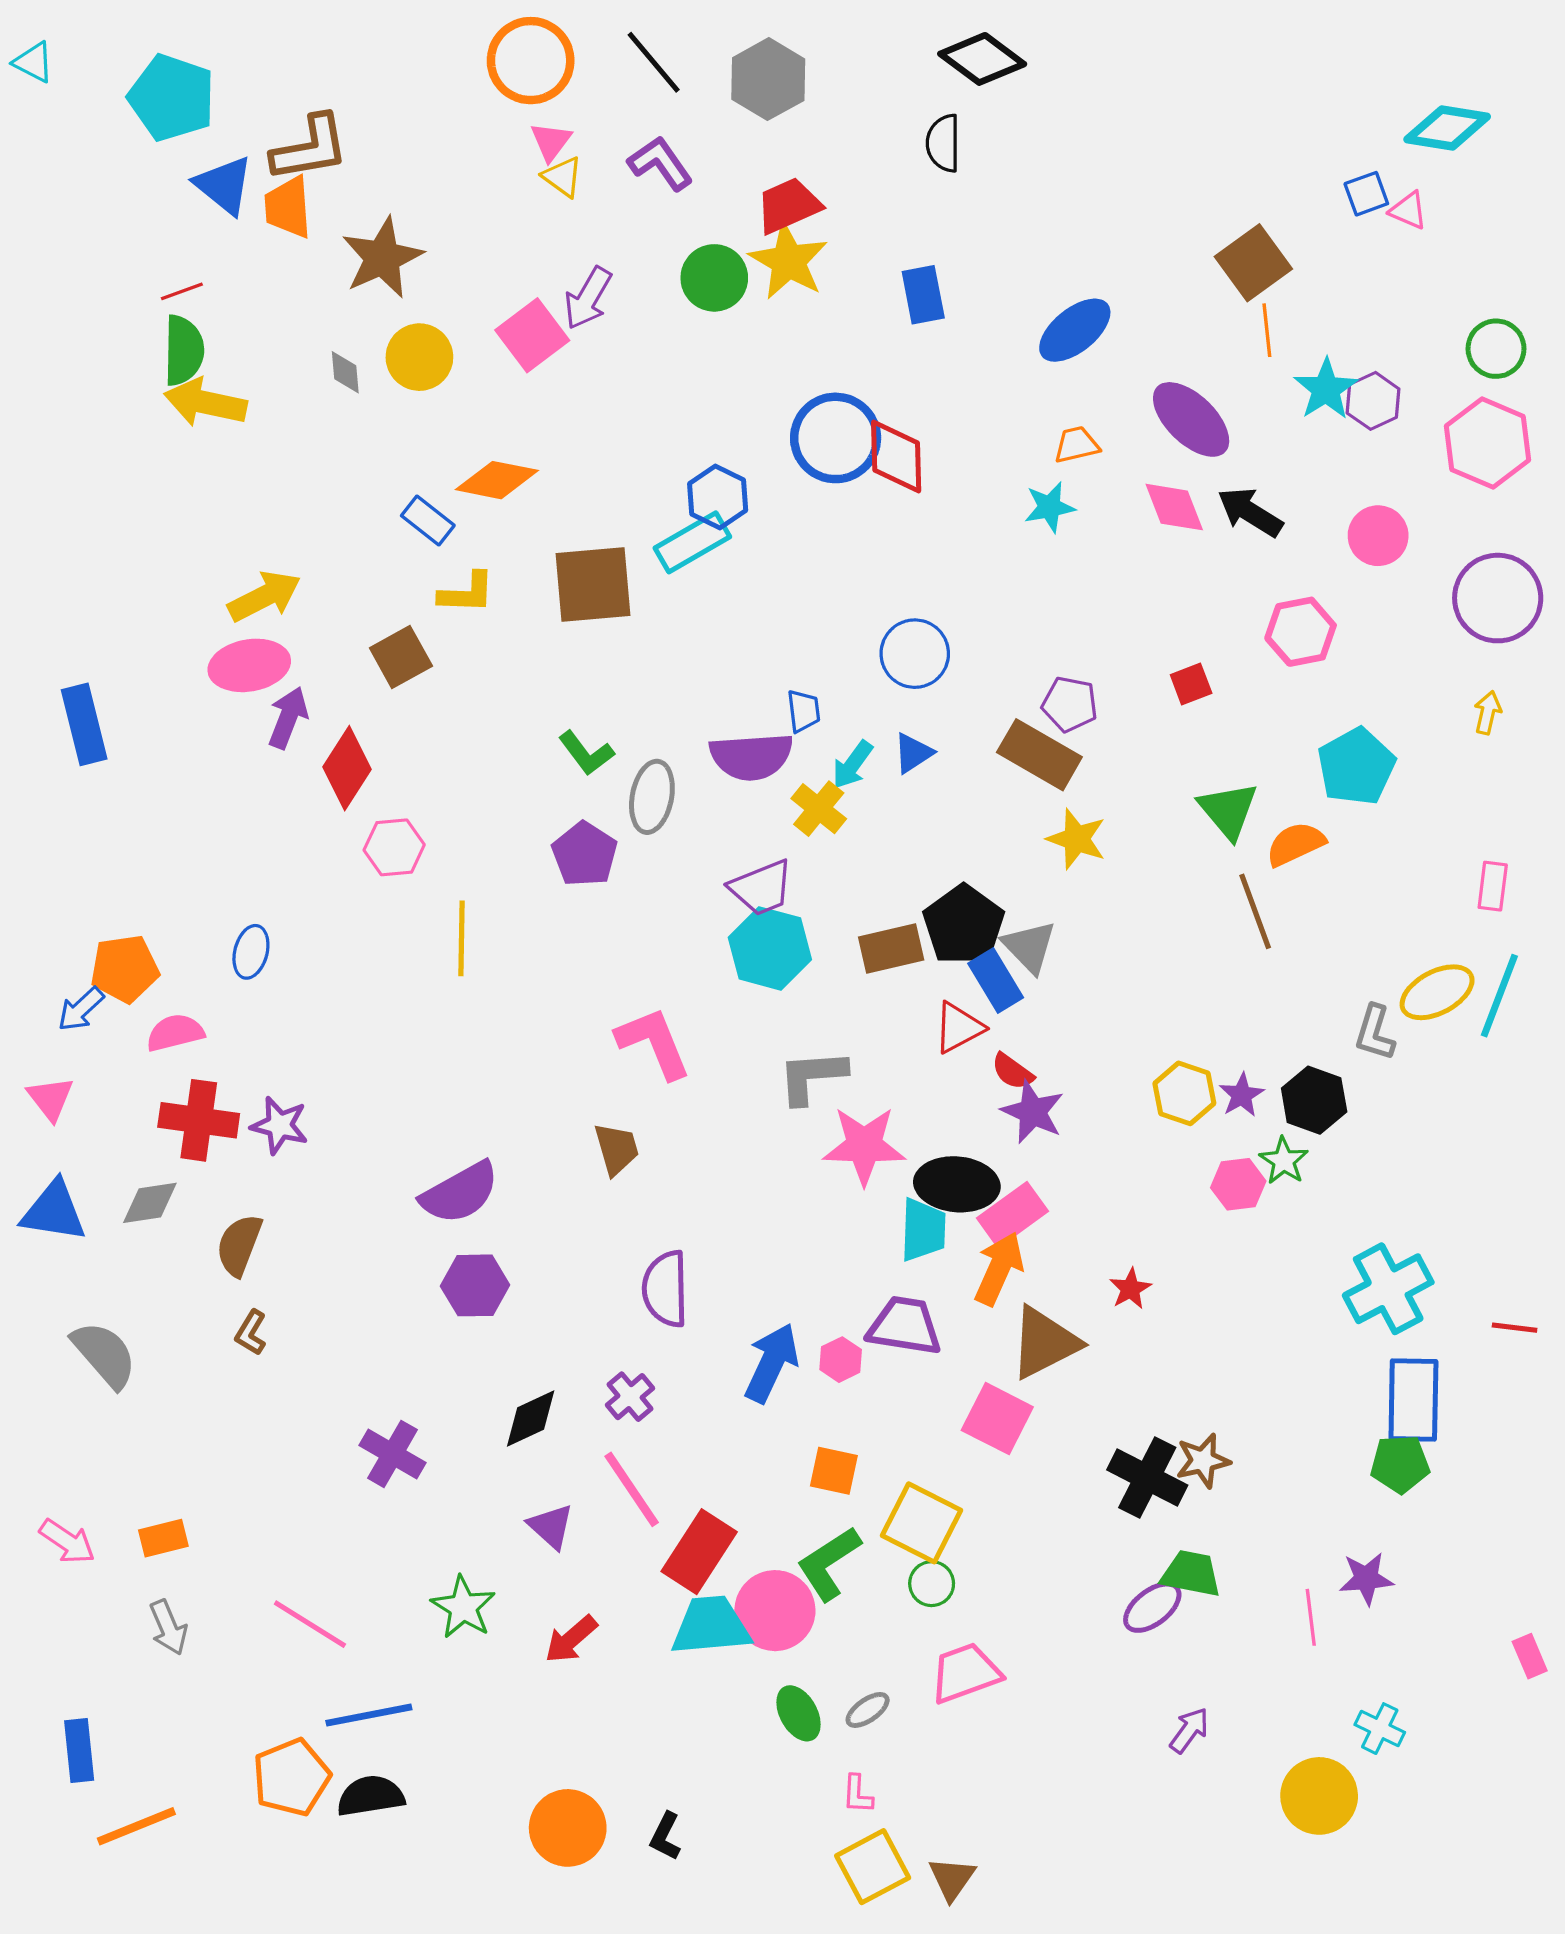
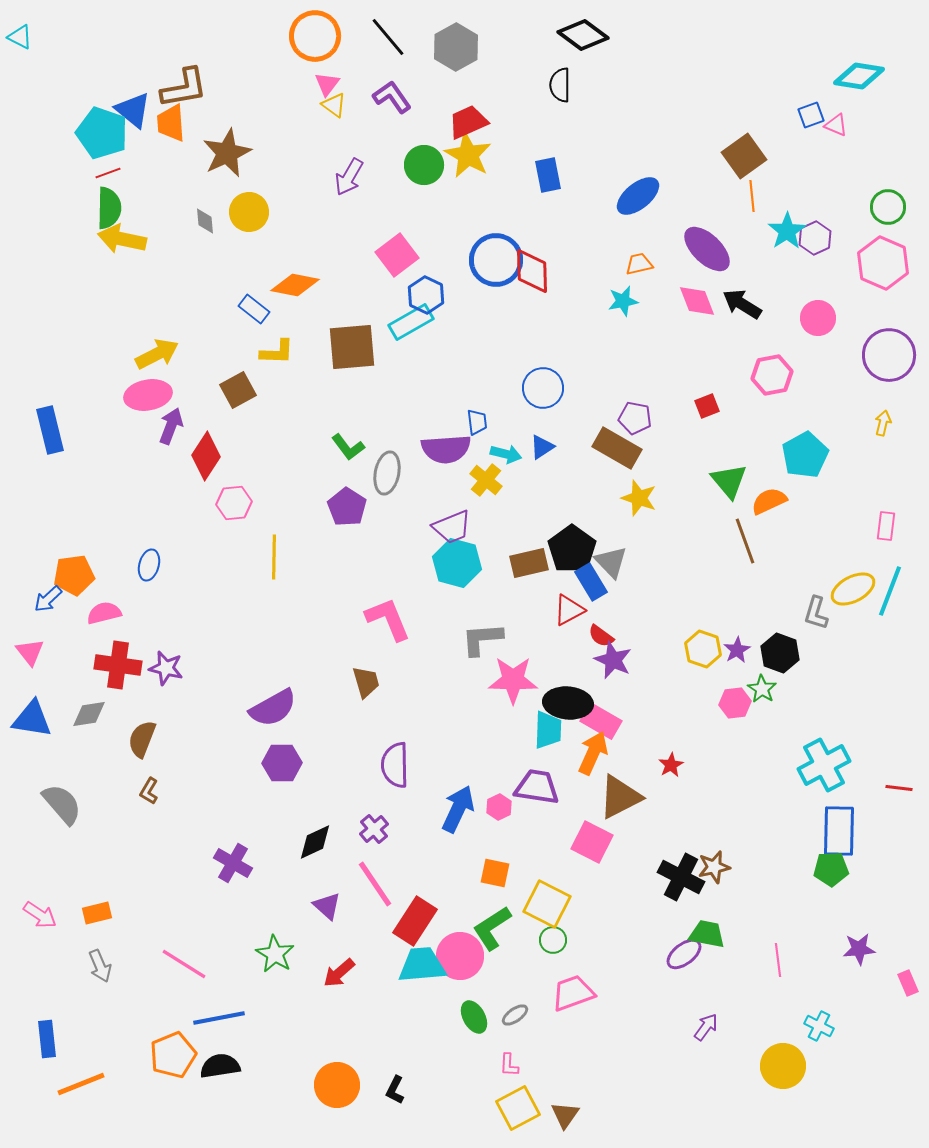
cyan pentagon: (172, 98) -> (102, 133), moved
pink square: (532, 335) -> (397, 255), moved
cyan arrow: (852, 765) -> (506, 454), turned -112
pink rectangle: (1012, 1215) -> (601, 721), turned 66
purple star: (1366, 1579) -> (859, 949), moved

